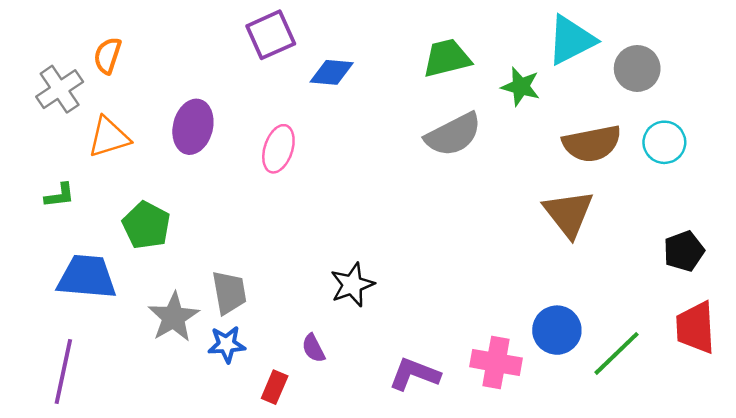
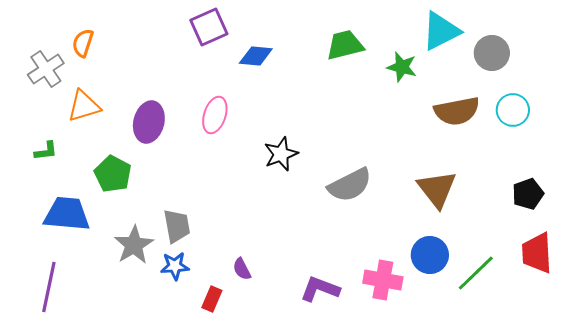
purple ellipse: (193, 127) -> (149, 122), moved
gray semicircle: (453, 135) -> (350, 185), moved
brown triangle: (569, 214) -> (437, 189), moved
black star: (352, 285) -> (281, 154), moved

